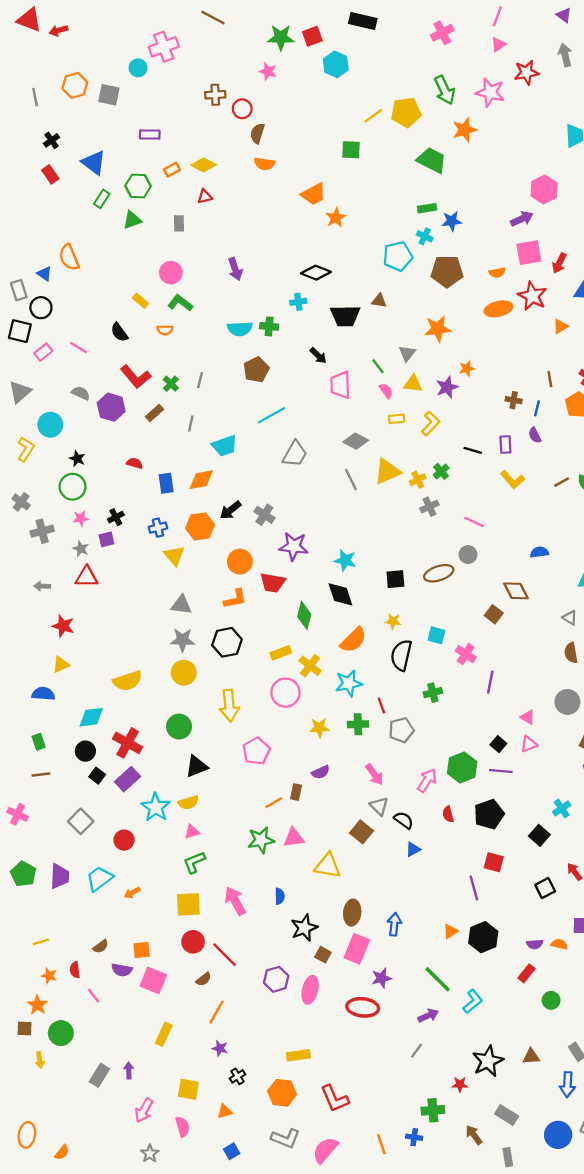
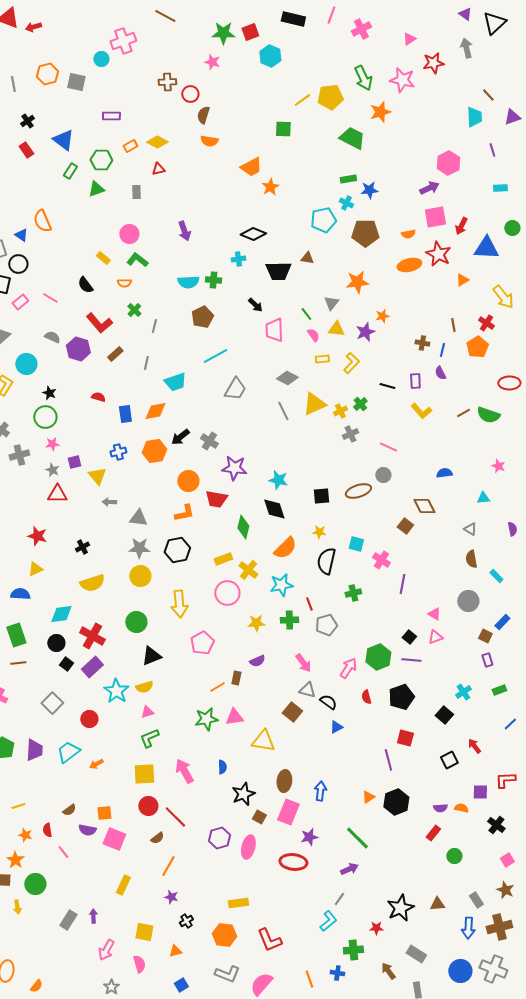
pink line: (497, 16) -> (331, 15), moved
green cross: (171, 384) -> (134, 310), moved
black cross: (116, 517) -> (82, 547), moved
yellow triangle: (174, 556) -> (97, 476), moved
gray arrow: (42, 586) -> (109, 502), moved
green rectangle: (39, 742) -> (16, 635), size x1.6
gray triangle: (379, 806) -> (307, 690), turned -30
cyan L-shape: (473, 1001) -> (328, 921), moved

